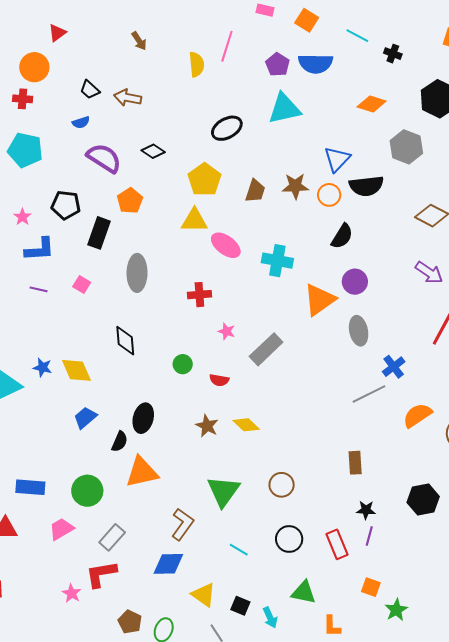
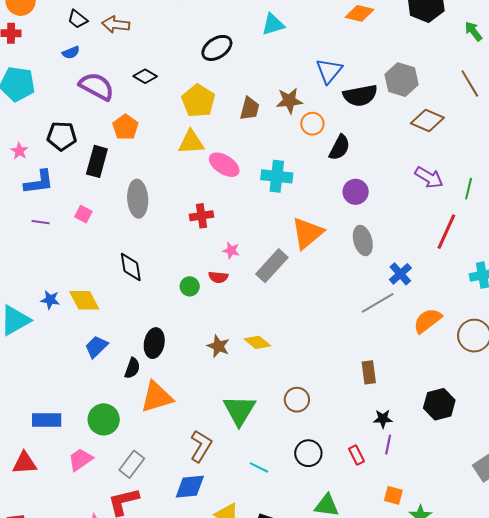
cyan triangle: (284, 109) -> (273, 24), size x0.7
gray hexagon: (406, 147) -> (402, 80), moved
orange circle: (329, 195) -> (312, 124), moved
orange triangle: (319, 300) -> (307, 233), moved
red semicircle: (219, 380) -> (218, 277), moved
red rectangle: (337, 544) -> (357, 455), size x0.7

